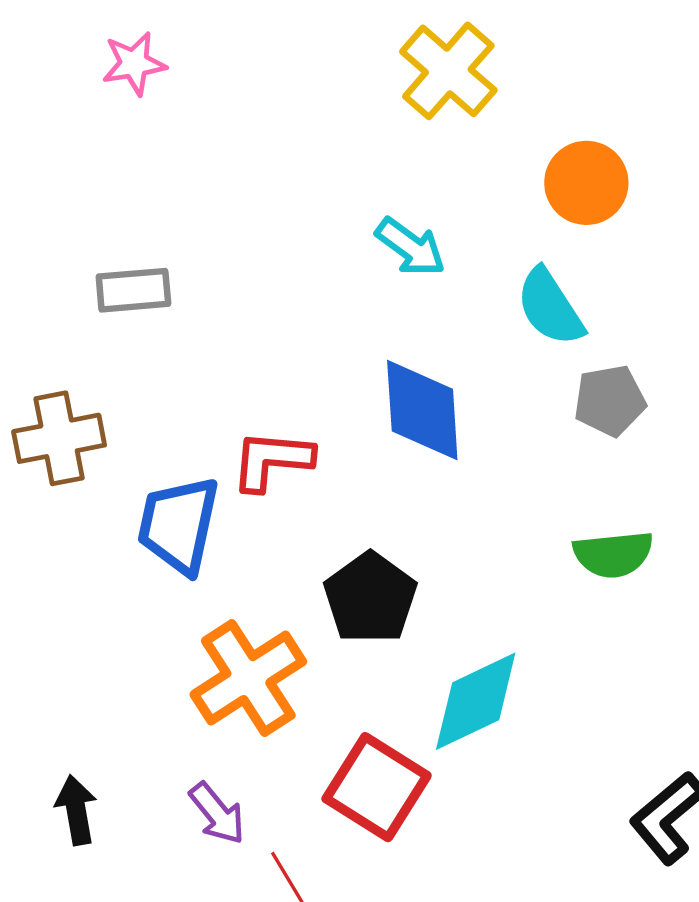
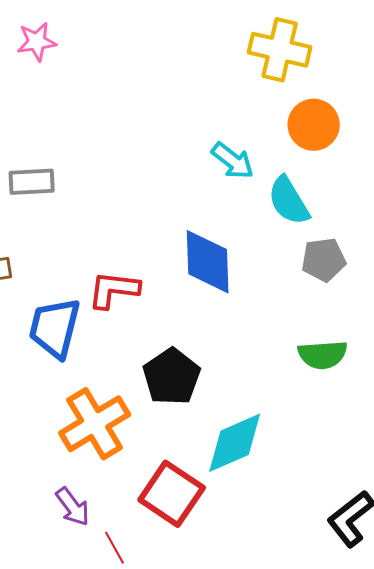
yellow cross: (448, 71) -> (280, 50), moved, turned -30
cyan arrow: (410, 247) -> (233, 161), moved

